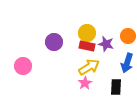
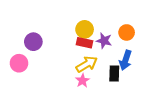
purple circle: (54, 42) -> (33, 42), moved
black rectangle: (116, 87) -> (114, 73), moved

